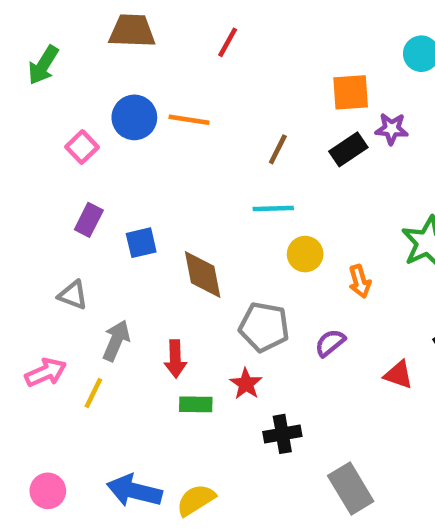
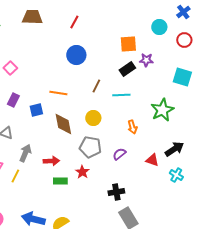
blue circle: (134, 117) -> (76, 55), moved
orange line: (189, 120) -> (58, 93), moved
brown line: (278, 149) -> (96, 86), moved
cyan line: (273, 209) -> (121, 95), moved
yellow circle: (305, 254) -> (93, 118), moved
red arrow: (175, 359) -> (51, 161), turned -91
red triangle: (398, 375) -> (152, 160), moved
black cross: (282, 434) -> (116, 192), moved

